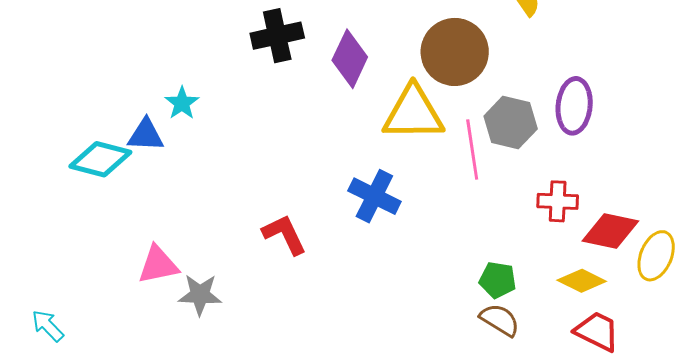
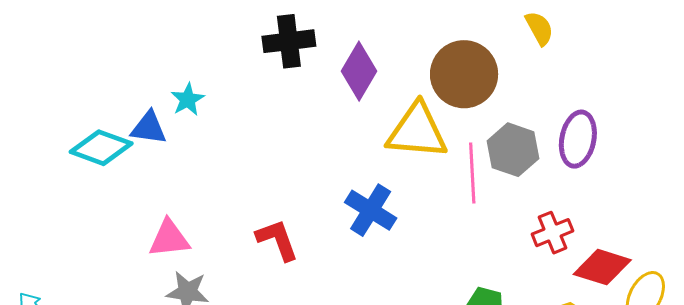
red cross: (558, 201) -> (552, 233), turned -30
pink triangle: (158, 265) -> (169, 239), moved

